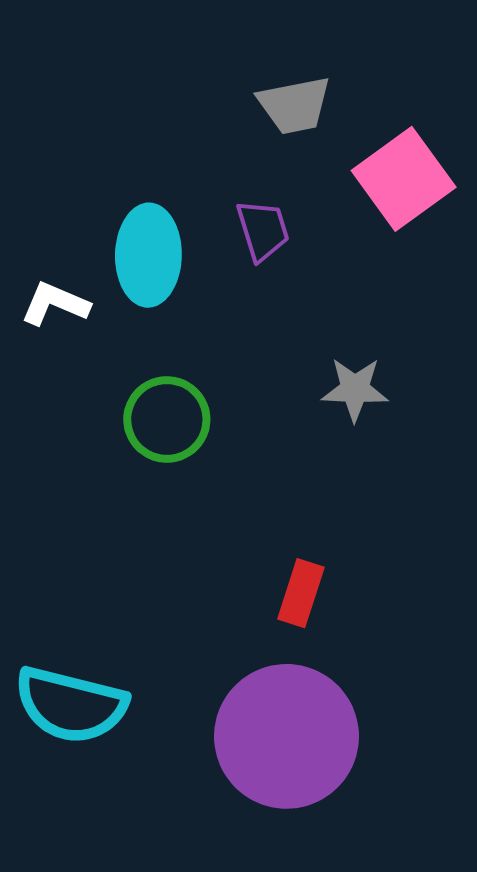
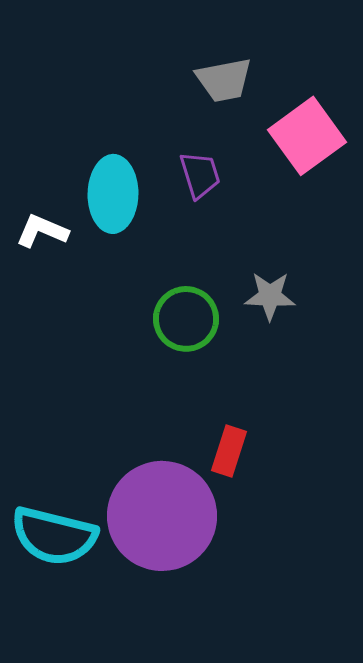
green circle: (167, 419) -> (186, 319), moved
purple circle: (286, 736) -> (162, 516), moved

